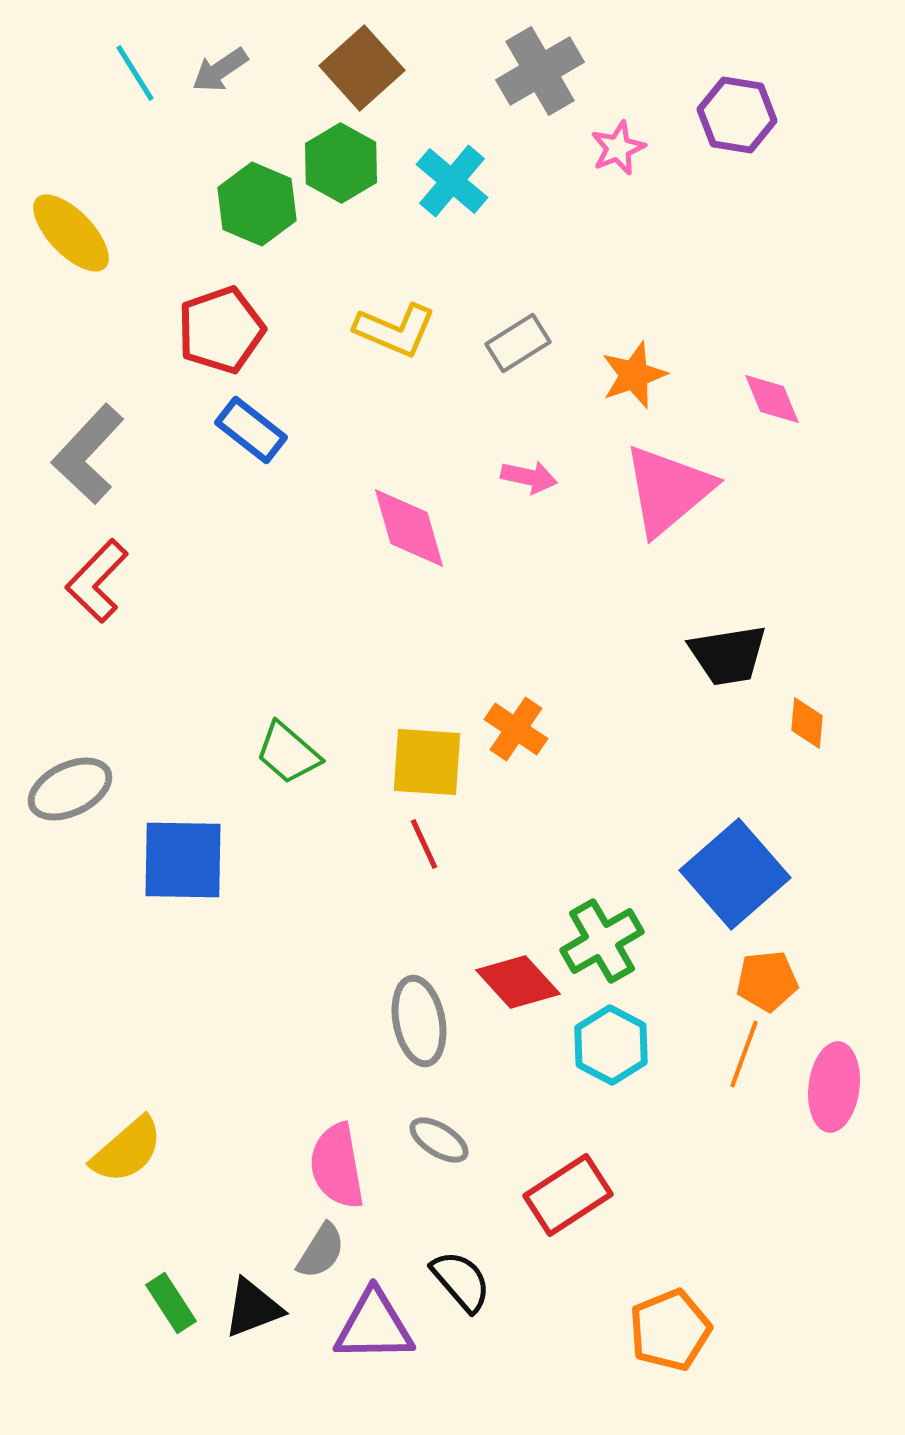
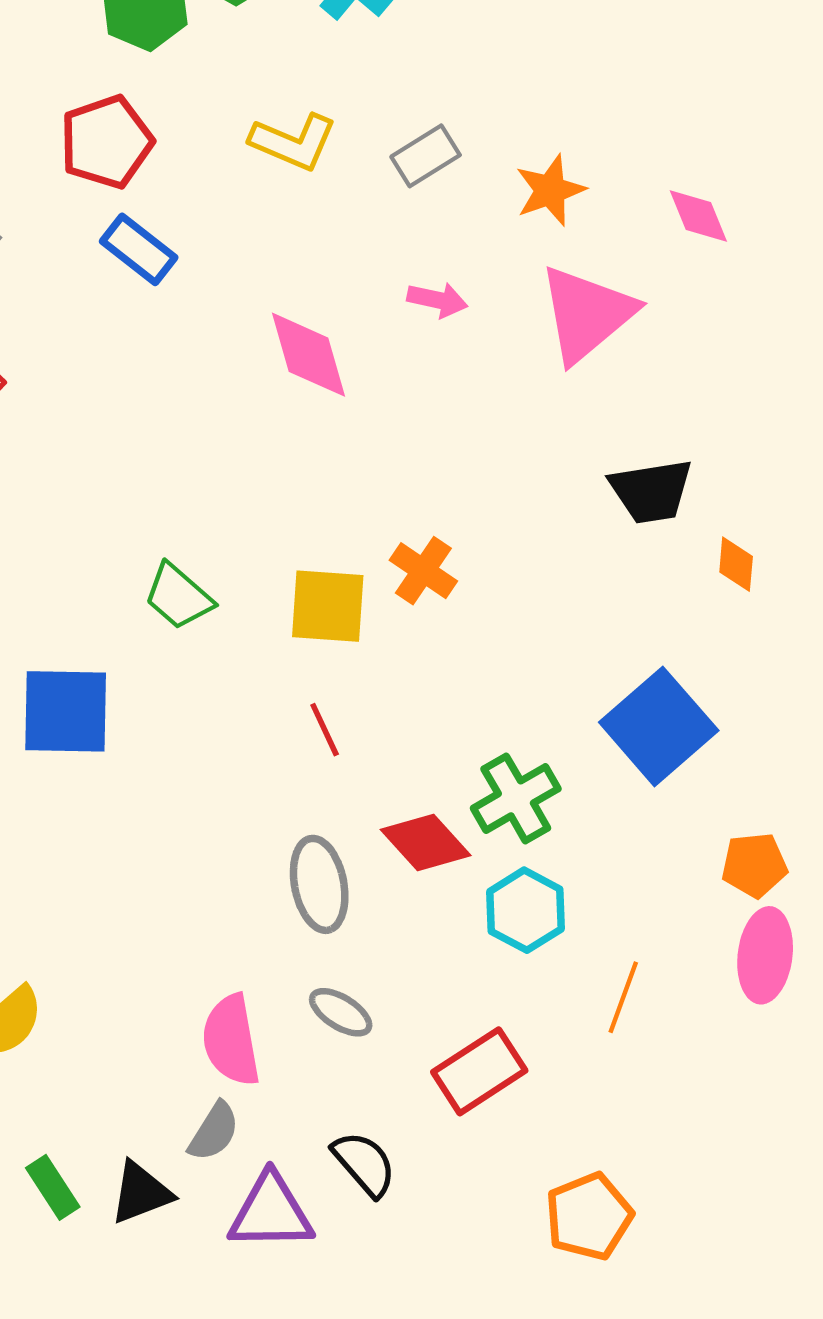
red line: (424, 844) -> (325, 730), moved
orange pentagon: (767, 981) -> (754, 865), moved
orange line: (744, 1054) -> (623, 997), moved

